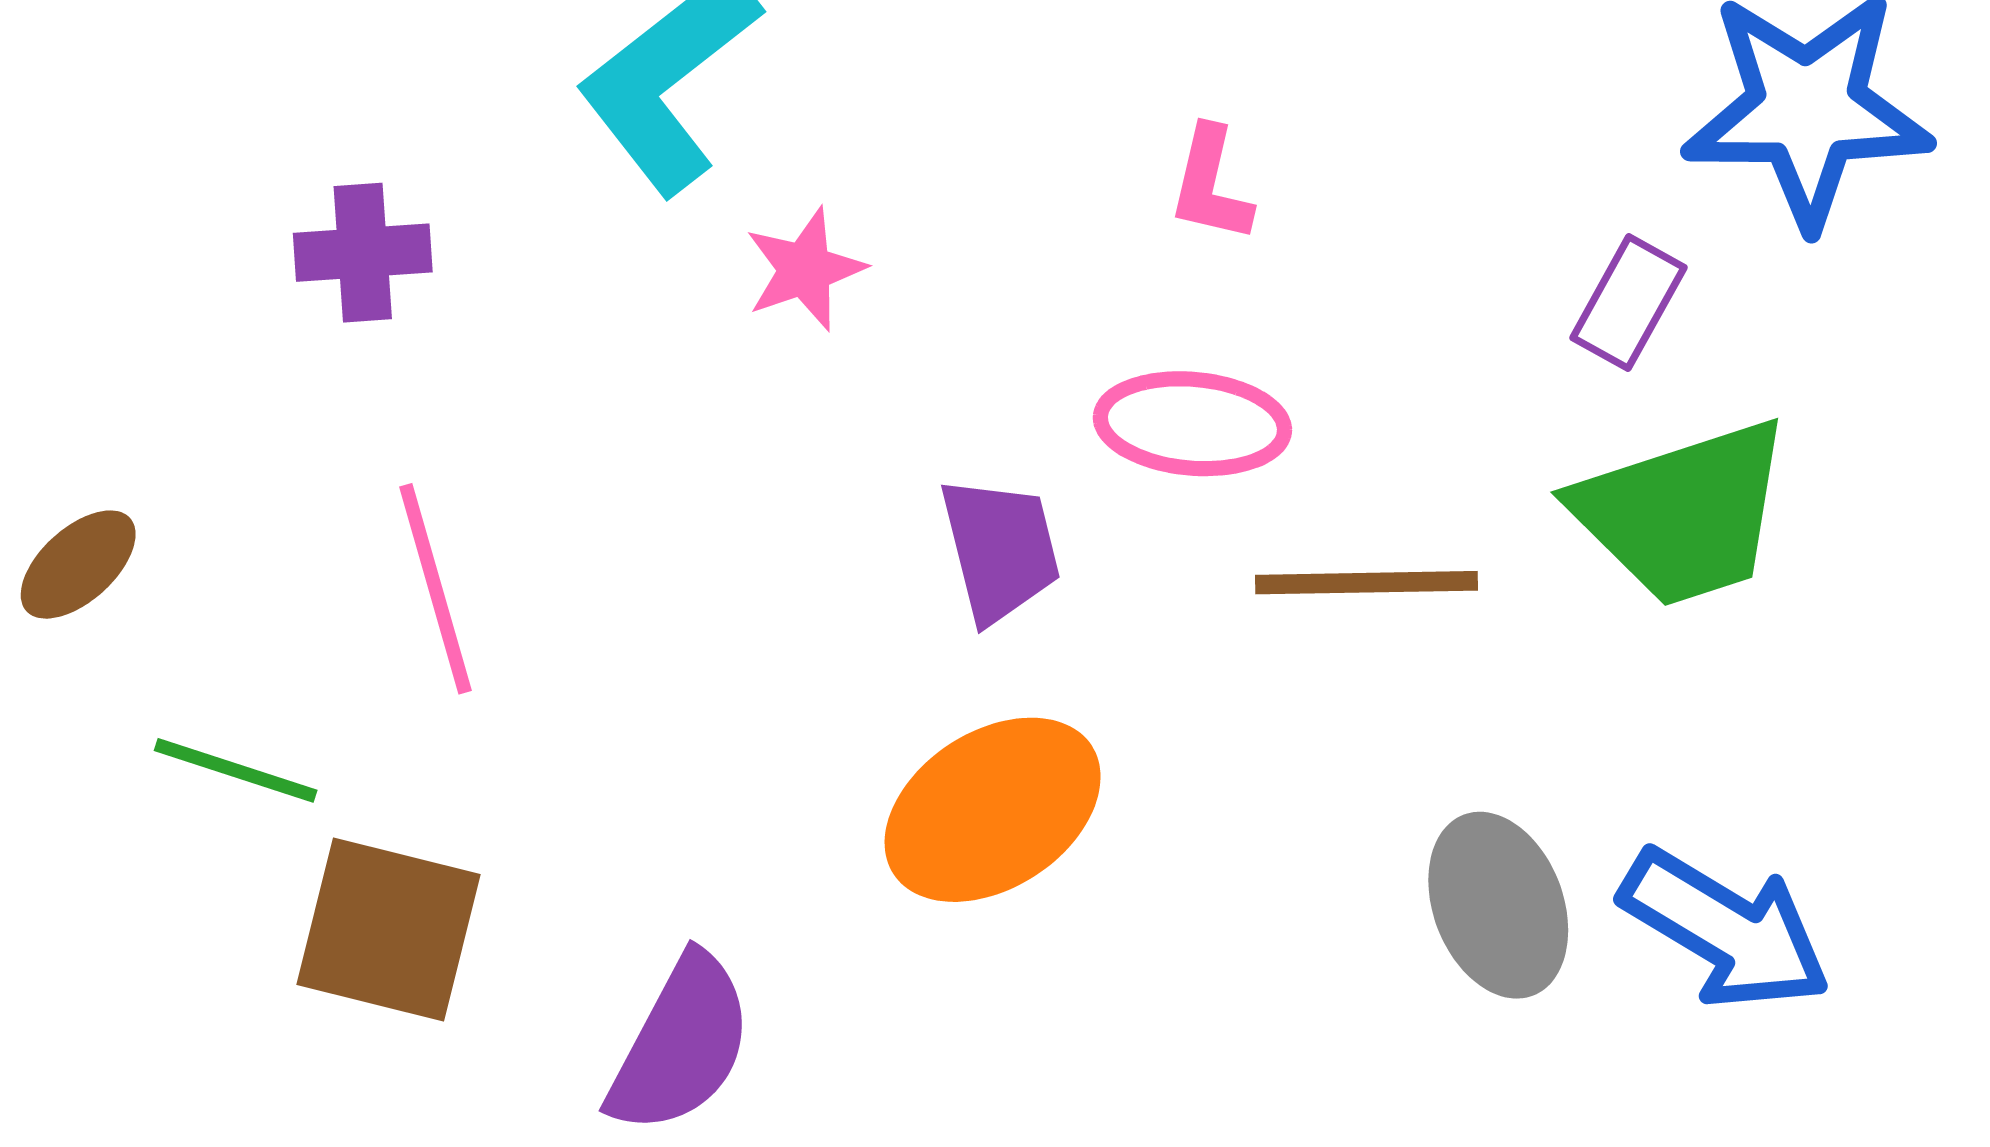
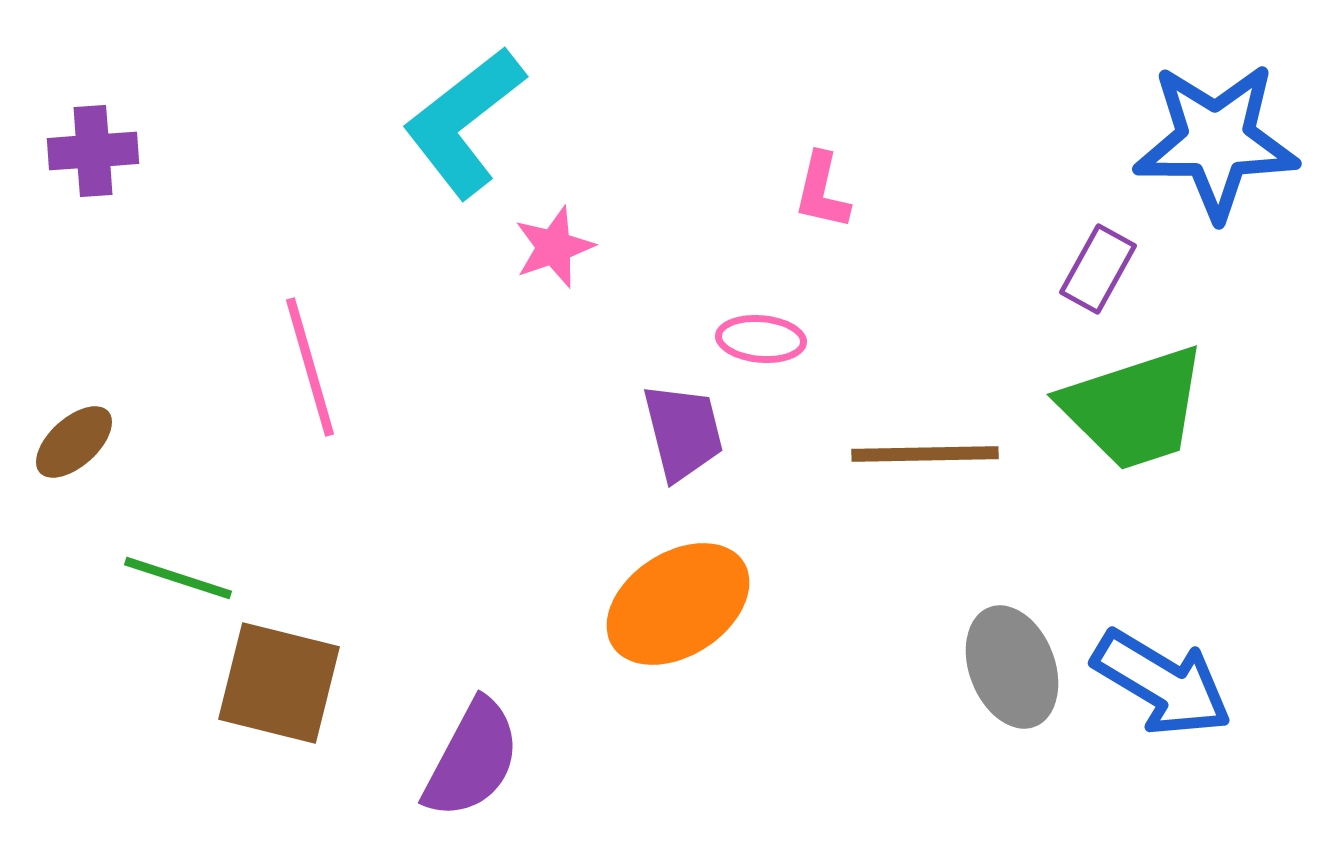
purple cross: (363, 253) -> (93, 151), moved
pink ellipse: (1192, 424) -> (761, 339), moved, size x0.7
pink line: (435, 589) -> (310, 367), moved

